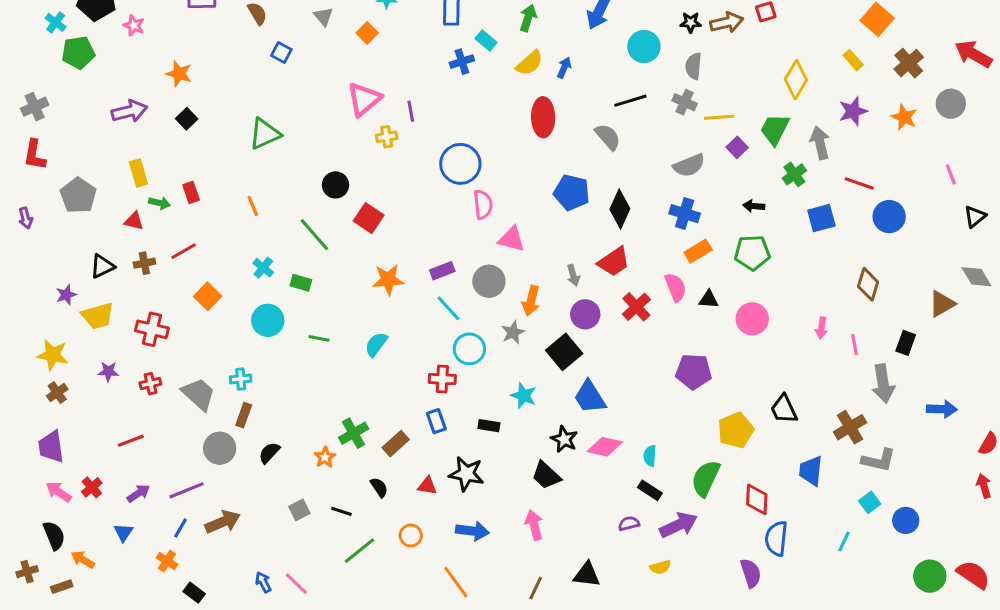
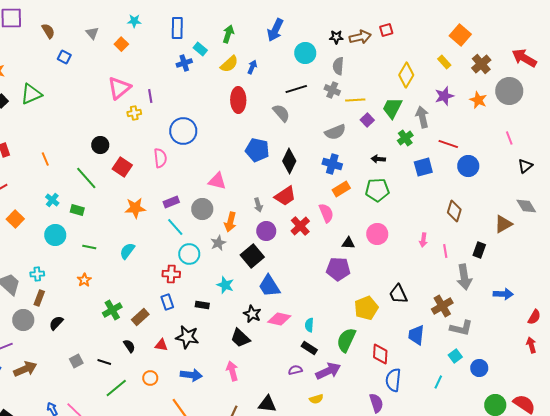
gray circle: (951, 104) -> (509, 91), size x1.4
green triangle: (265, 134) -> (31, 94), moved
pink semicircle: (483, 204) -> (160, 158), moved
black triangle: (709, 299) -> (348, 243), moved
orange star: (325, 457) -> (84, 280), moved

